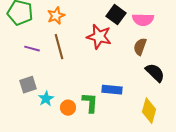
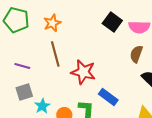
red star: (99, 37) -> (83, 72), moved
purple line: (32, 49) -> (22, 66), moved
blue rectangle: (112, 90) -> (108, 97), turned 30

